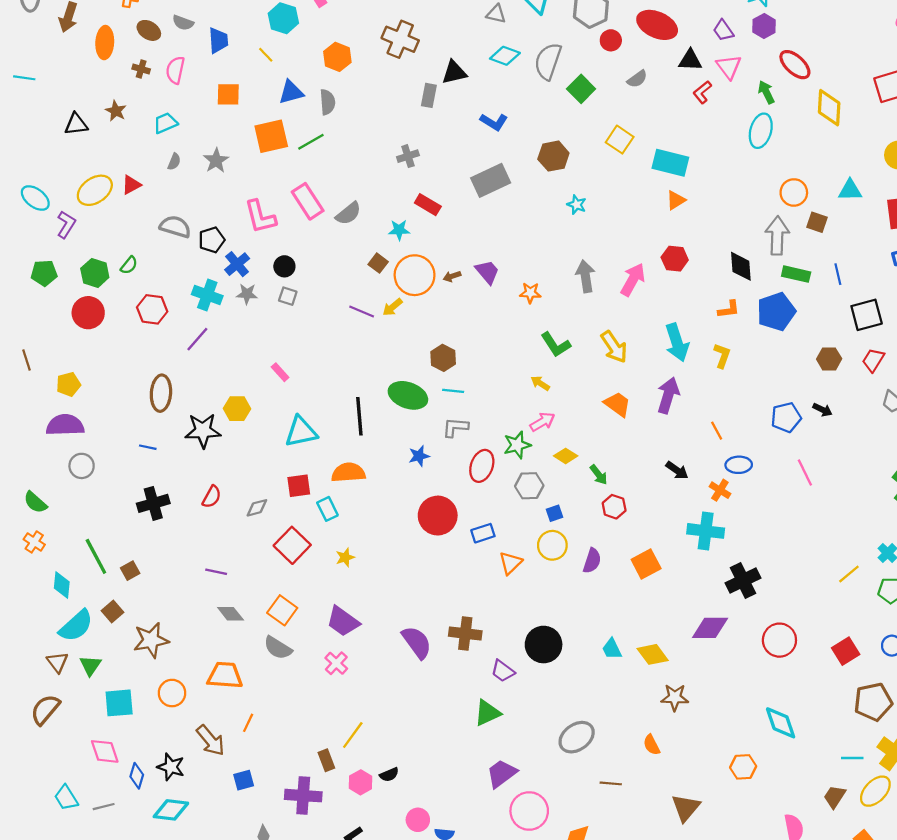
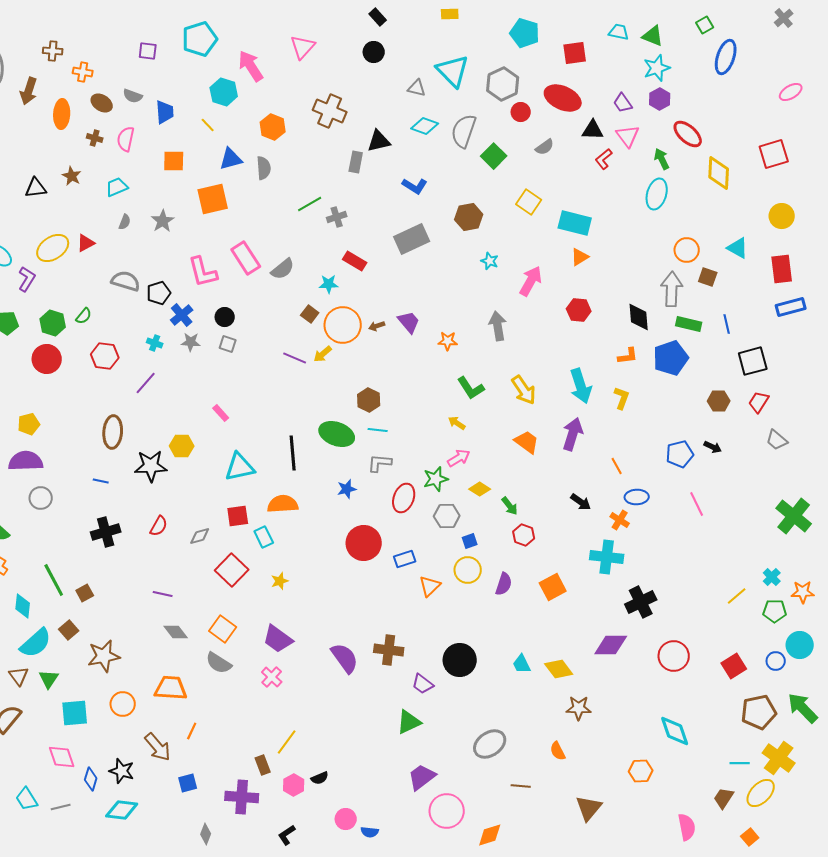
green line: (311, 142) -> (310, 204), moved
cyan triangle: (850, 190) -> (738, 248), turned 30
pink arrow: (633, 280) -> (531, 281), moved
cyan cross: (207, 295) -> (155, 343), size x0.6

